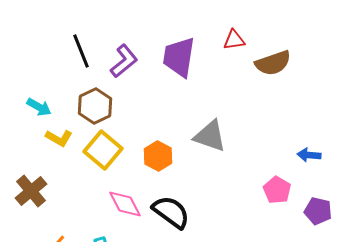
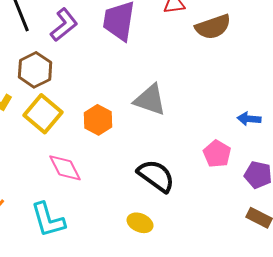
black semicircle: (171, 212) -> (156, 176), moved

